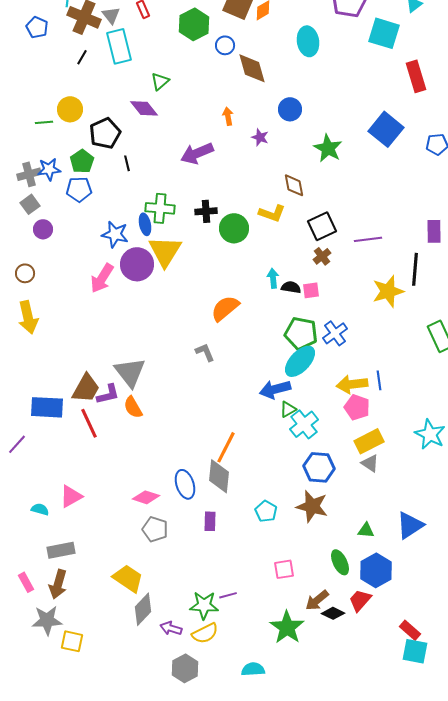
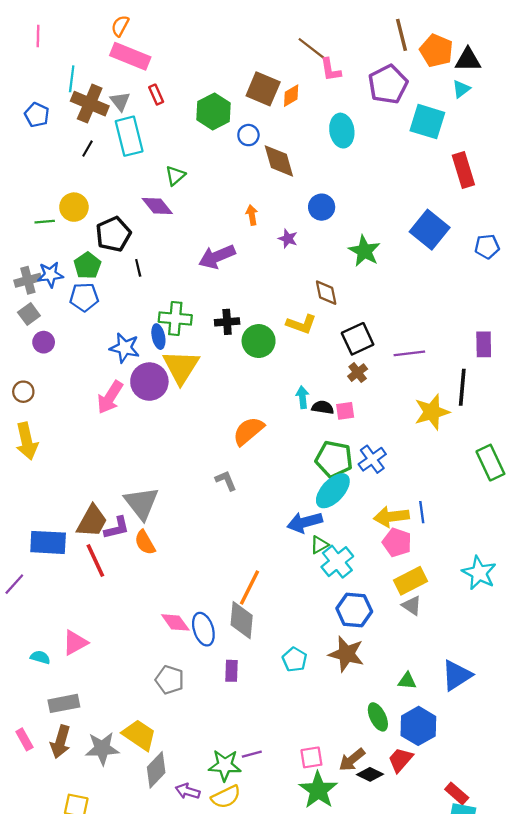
pink diamond: (146, 497) -> (175, 622), moved, turned 36
pink square: (284, 569) -> (311, 757), moved
gray star: (47, 620) -> (102, 748), moved

